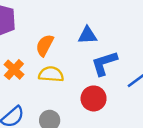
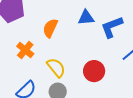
blue L-shape: (104, 63) -> (112, 27), moved
yellow semicircle: (51, 74) -> (56, 68), moved, turned 50

